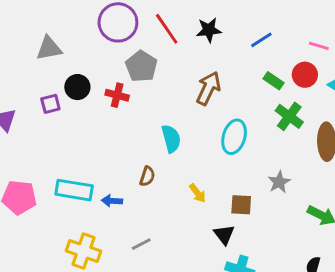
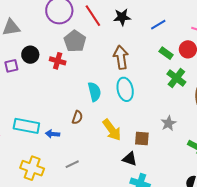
brown arrow: (208, 88) -> (121, 57), turned -35
cyan ellipse: (234, 137) -> (125, 89), moved, turned -30
yellow arrow: (197, 193) -> (112, 130), size x1.6
black triangle: (224, 235) -> (130, 159), turned -35

